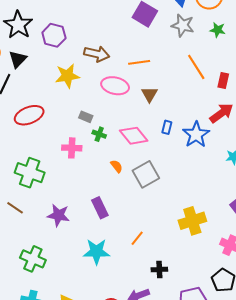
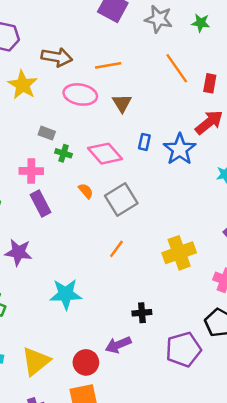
yellow star: (67, 76) -> (23, 85), turned -30
purple rectangle: (100, 208) -> (40, 203), moved
orange line: (137, 238) -> (116, 249), moved

